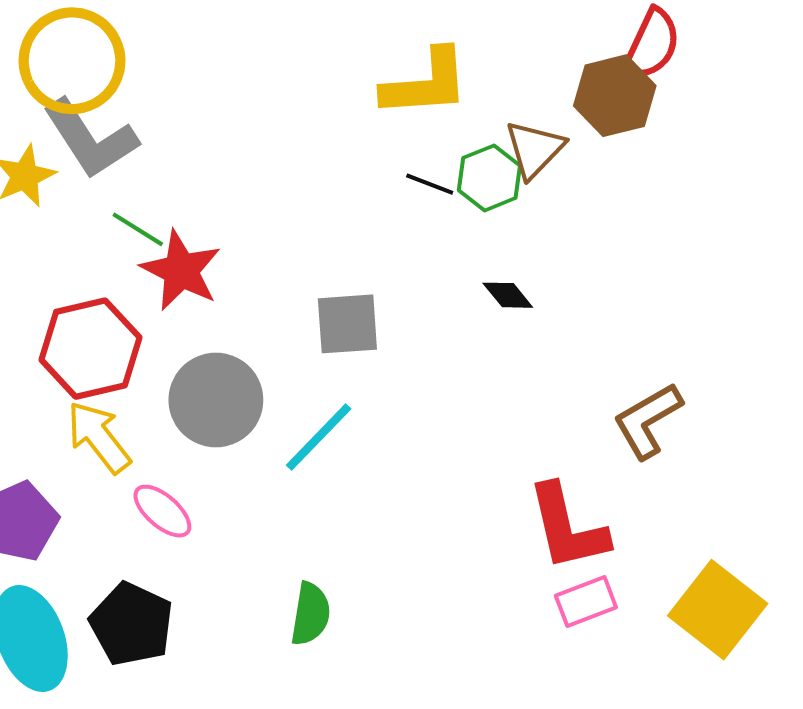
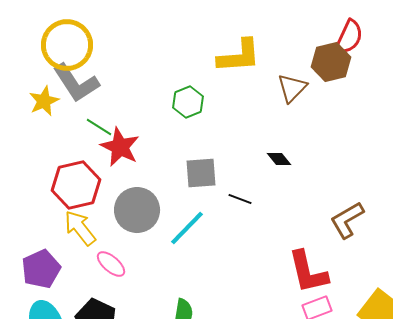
green hexagon: (489, 178) -> (188, 102), moved
black line: (430, 184) -> (240, 199), moved

